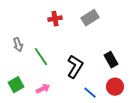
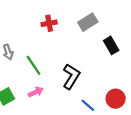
black rectangle: (111, 60) -> (111, 45), moved
pink arrow: (43, 89) -> (36, 92), moved

